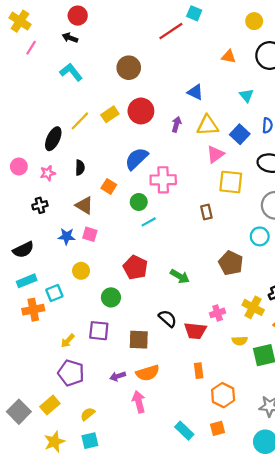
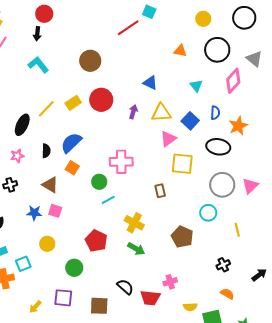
black arrow: (70, 38) -> (37, 34), turned -104
blue semicircle: (137, 159) -> (71, 143), moved
yellow cross: (253, 307) -> (134, 223), moved

